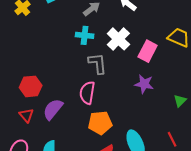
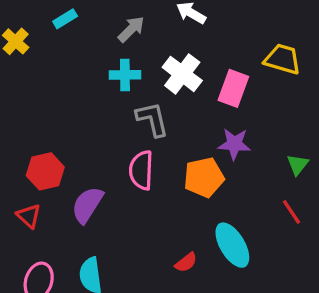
red triangle: (26, 115) -> (29, 216), moved
orange pentagon: (100, 123) -> (204, 177), moved
red line: (172, 139) -> (291, 212), moved

